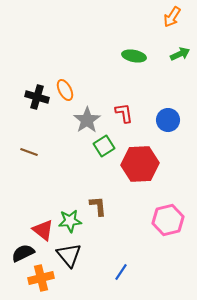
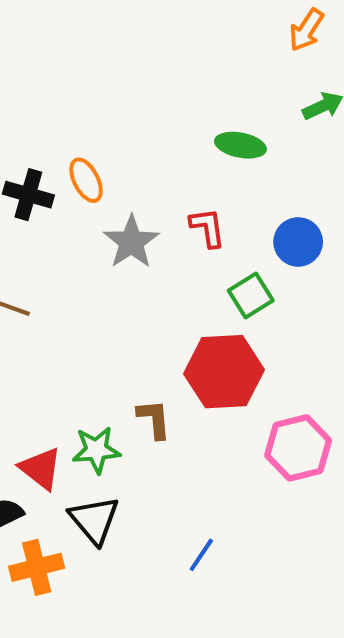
green ellipse: (134, 56) -> (240, 145), moved
green square: (104, 146) -> (251, 295), moved
red hexagon: (140, 164) -> (224, 372), moved

